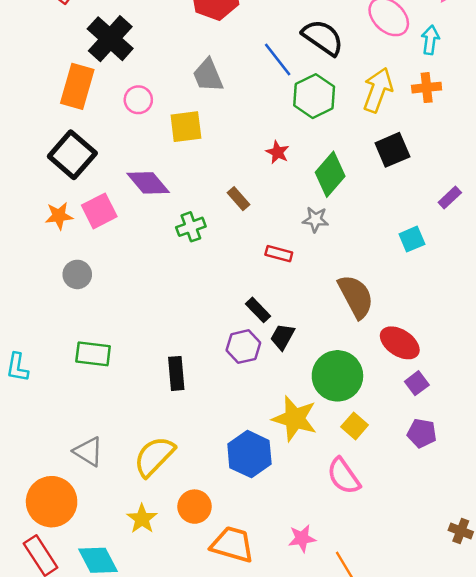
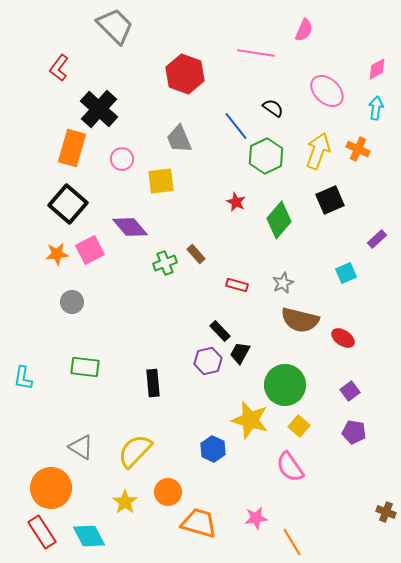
black semicircle: (323, 37) -> (273, 108), size x0.6
cyan arrow: (430, 40) -> (376, 108), moved
orange cross: (427, 88) -> (358, 149), turned 30
brown rectangle: (238, 199) -> (196, 254), moved
gray star: (315, 219) -> (283, 283), moved, turned -30
brown semicircle: (356, 296) -> (300, 320), turned 132
red ellipse: (400, 343) -> (343, 338), moved, size x0.7
blue hexagon: (249, 454) -> (213, 449), size x0.7

